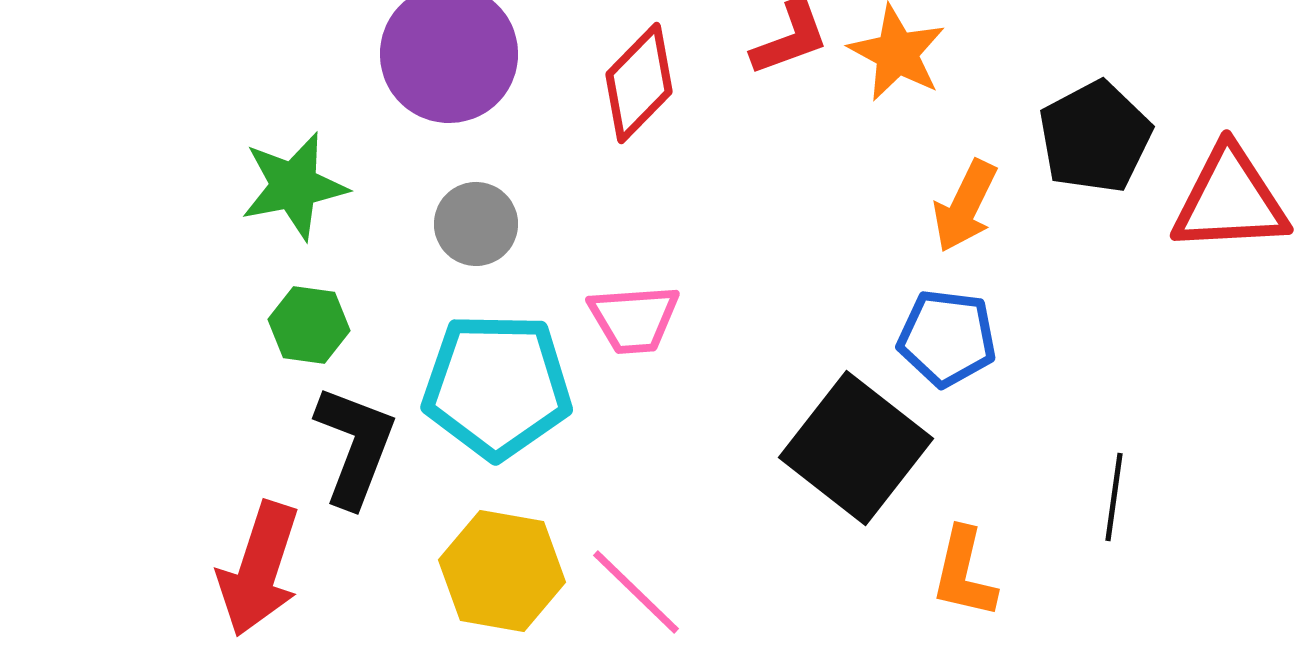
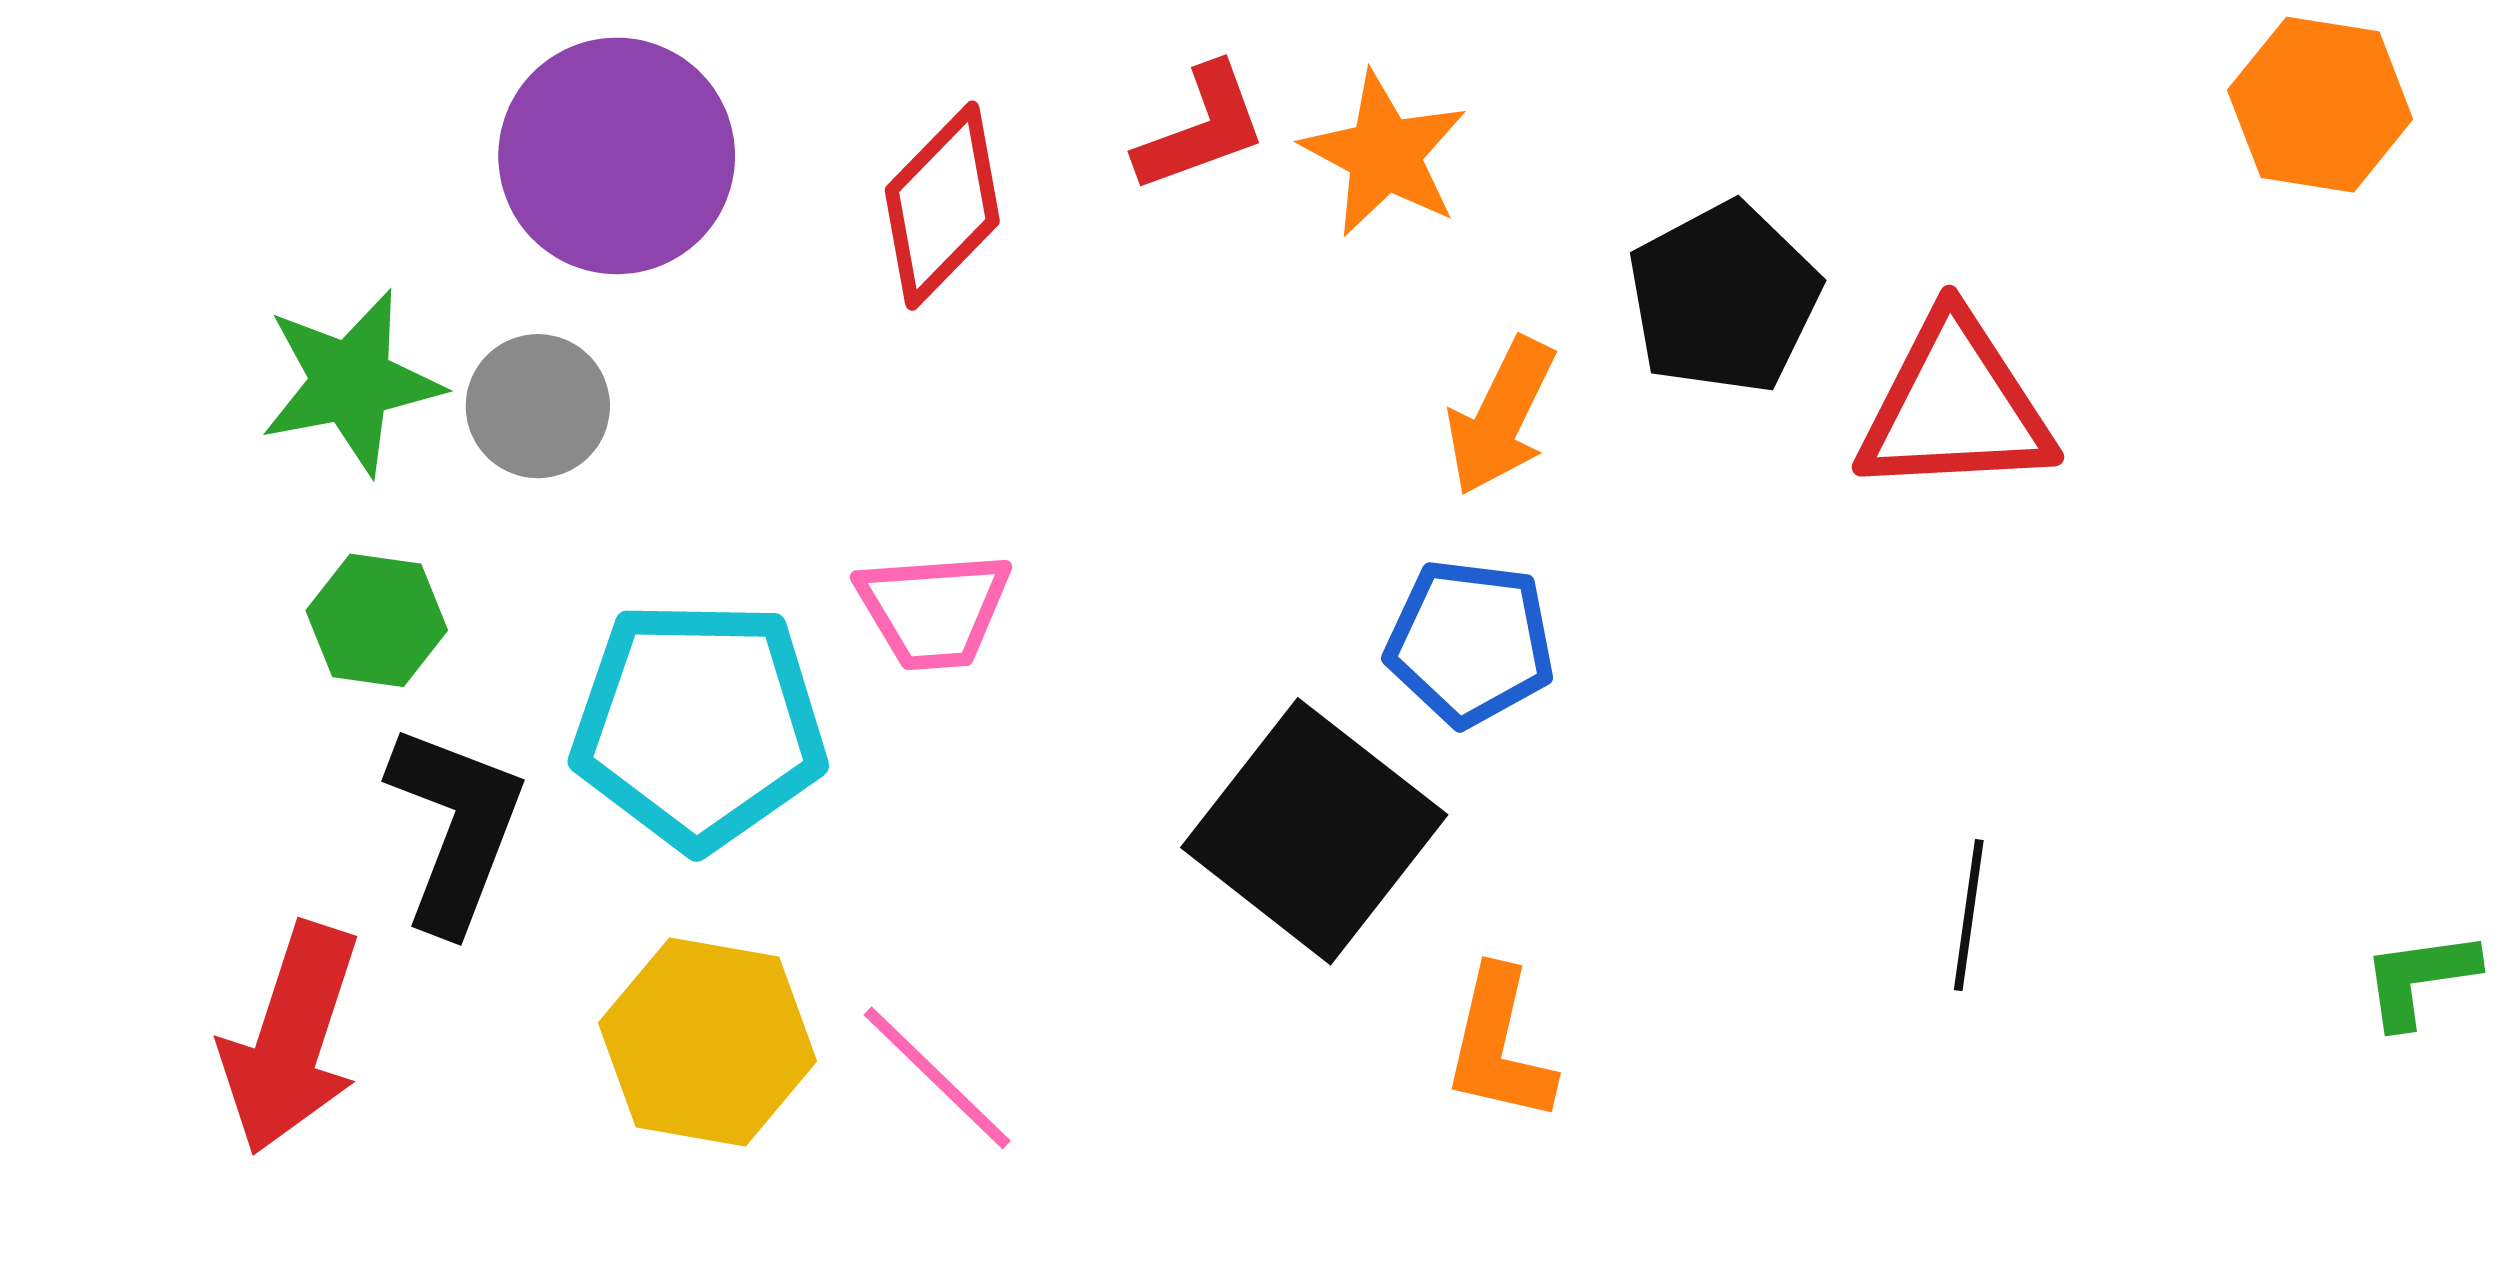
gray circle: (476, 224) -> (538, 406), moved
black line: (1114, 497) -> (1969, 915), moved

